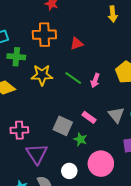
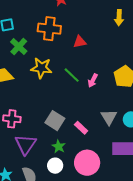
green cross: (16, 57) -> (19, 47), turned 30
pink rectangle: (89, 117) -> (81, 128), moved
green star: (80, 139) -> (59, 146), moved

